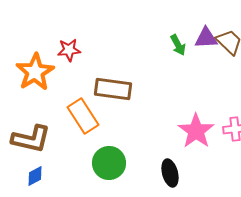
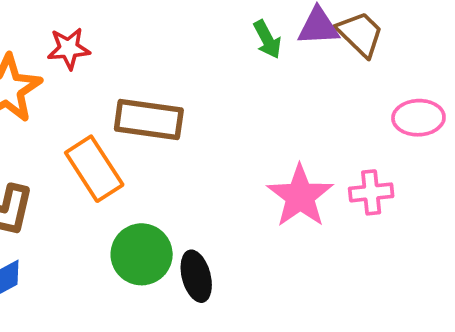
black ellipse: (170, 173) -> (196, 276), moved

